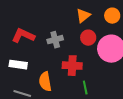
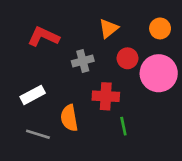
orange triangle: (83, 16) -> (108, 28), moved
red L-shape: (23, 36) -> (43, 37), moved
white rectangle: (18, 65) -> (33, 95), turned -36

